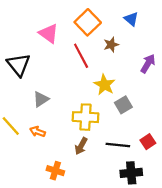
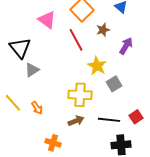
purple arrow: (148, 64) -> (126, 46), moved
gray triangle: (41, 99) -> (32, 70), moved
orange arrow: (38, 132) -> (37, 108), turned -144
brown arrow: (81, 146) -> (76, 121), turned -140

